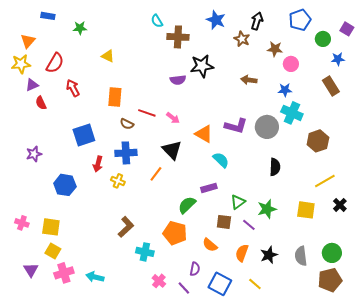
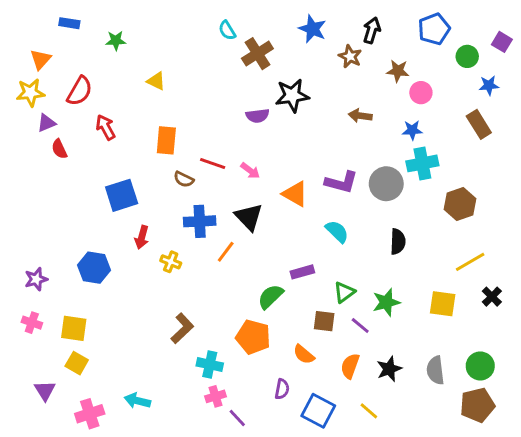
brown cross: (178, 37) -> (257, 54), turned -35
cyan cross: (292, 113) -> (422, 163), turned -35
blue cross: (126, 153) -> (200, 221), moved
purple star: (34, 154) -> (36, 279), moved
cyan semicircle: (221, 160) -> (337, 231), moved
pink cross: (64, 273) -> (90, 414), moved
pink cross: (159, 281) -> (216, 396), moved, turned 32
purple line: (184, 288) -> (237, 418), moved

